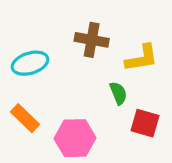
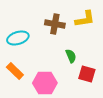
yellow L-shape: (142, 58) -> (85, 19), moved

